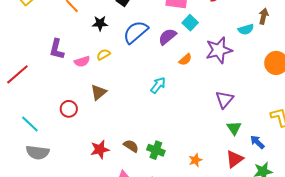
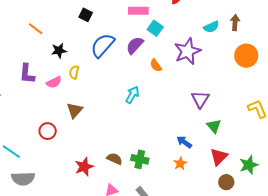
brown arrow: (264, 16) -> (235, 23), moved
black star: (100, 23) -> (59, 51), moved
yellow semicircle: (103, 55) -> (74, 72), turned -40
orange semicircle: (185, 60) -> (156, 65), turned 104
blue arrow: (257, 142) -> (184, 142), moved

